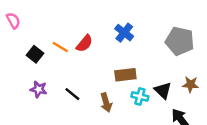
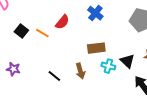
orange line: (60, 47) -> (42, 33), moved
purple star: (39, 89) -> (13, 69), moved
black line: (72, 94) -> (54, 76), moved

